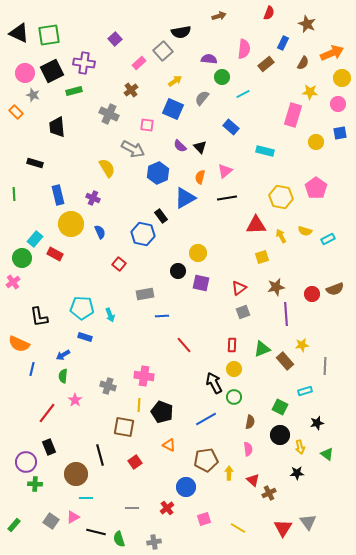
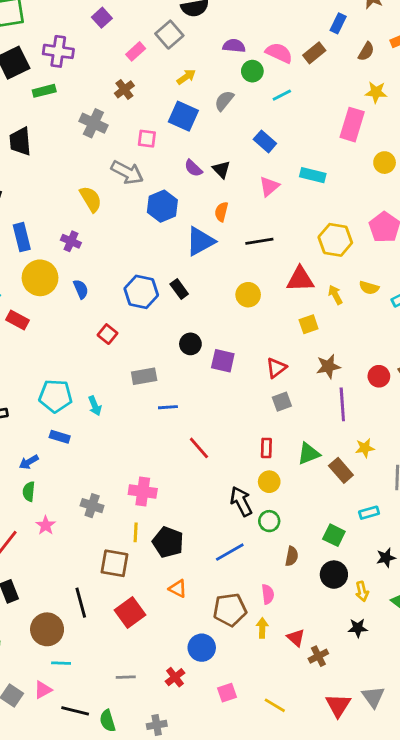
pink semicircle: (244, 49) -> (279, 53), moved, turned -72
pink triangle: (225, 171) -> (269, 186), moved
black rectangle: (161, 216) -> (179, 289), moved
yellow circle: (198, 253) -> (248, 295), moved
pink semicircle: (248, 449) -> (268, 594), moved
red square: (135, 462) -> (130, 612), size x1.5

